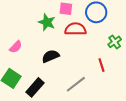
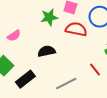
green star: (47, 22) -> (49, 17), turned 30
red line: (101, 65) -> (95, 70), turned -32

